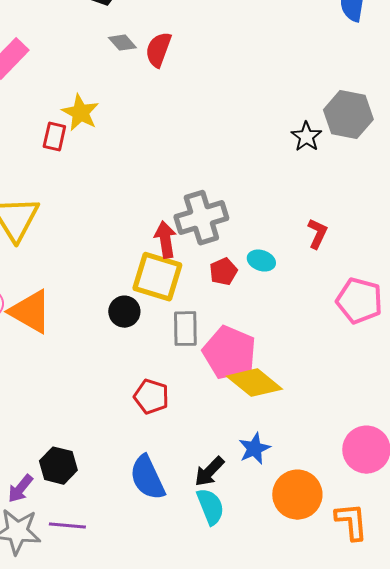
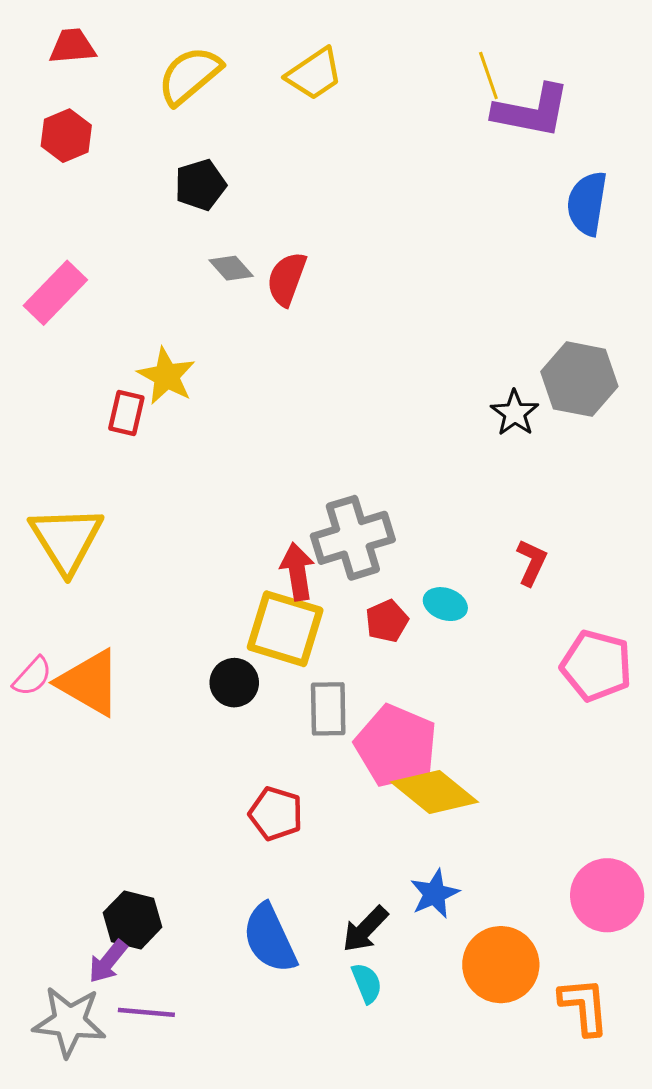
purple arrow: (20, 489) -> (108, 962), moved
cyan semicircle: (210, 507) -> (367, 983), size x0.7

